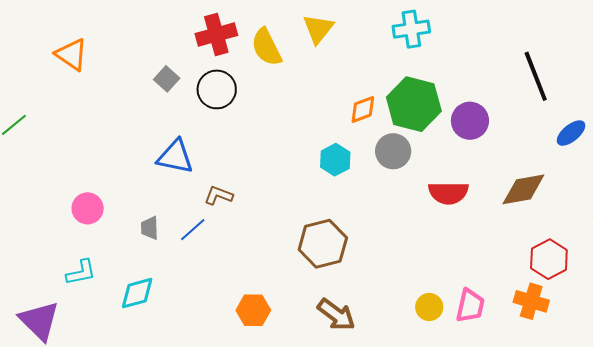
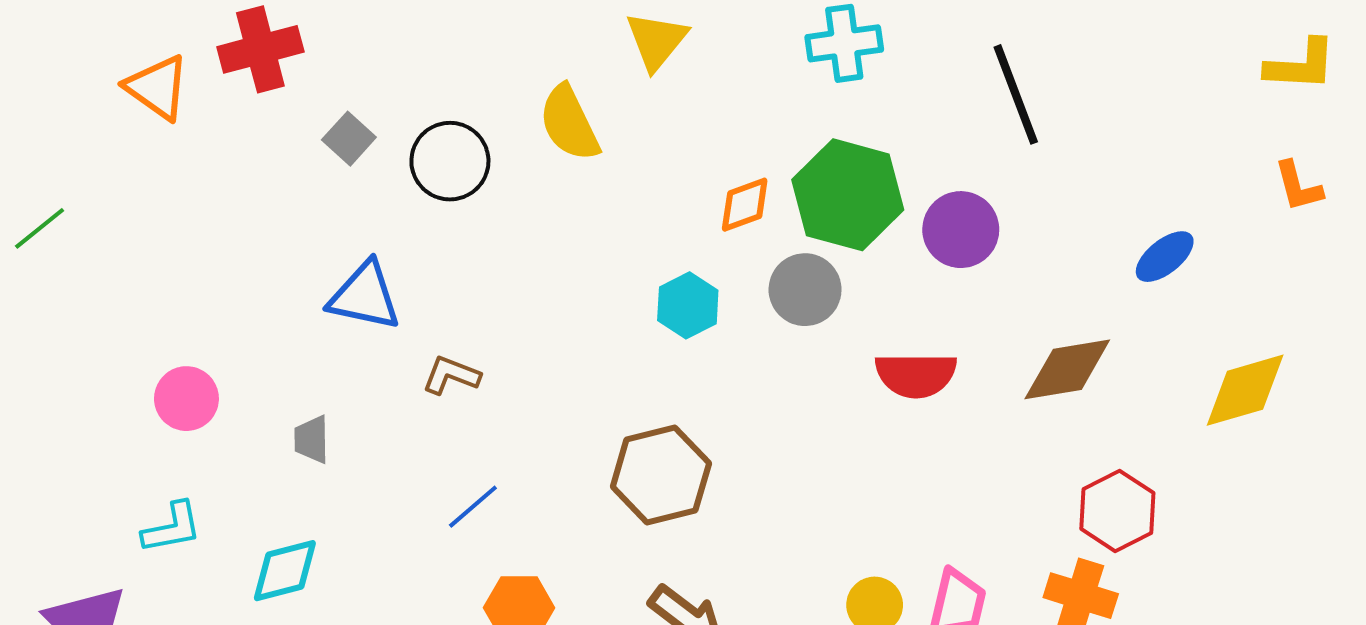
red cross: (216, 34) -> (260, 49), moved
yellow semicircle: (266, 47) -> (569, 123), moved
black line: (536, 76) -> (1016, 94), moved
blue line: (193, 230) -> (473, 507), moved

